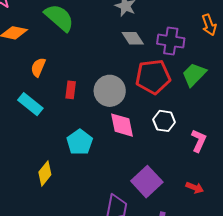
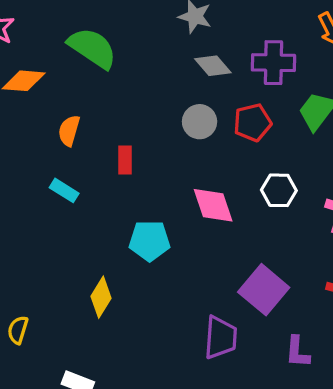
red pentagon: (153, 77) -> (252, 123), size x0.7
gray circle: (110, 91) -> (200, 122), moved, size x0.7
cyan rectangle: (30, 104) -> (64, 190), size x0.7
cyan pentagon: (80, 142) -> (150, 241), turned -30

